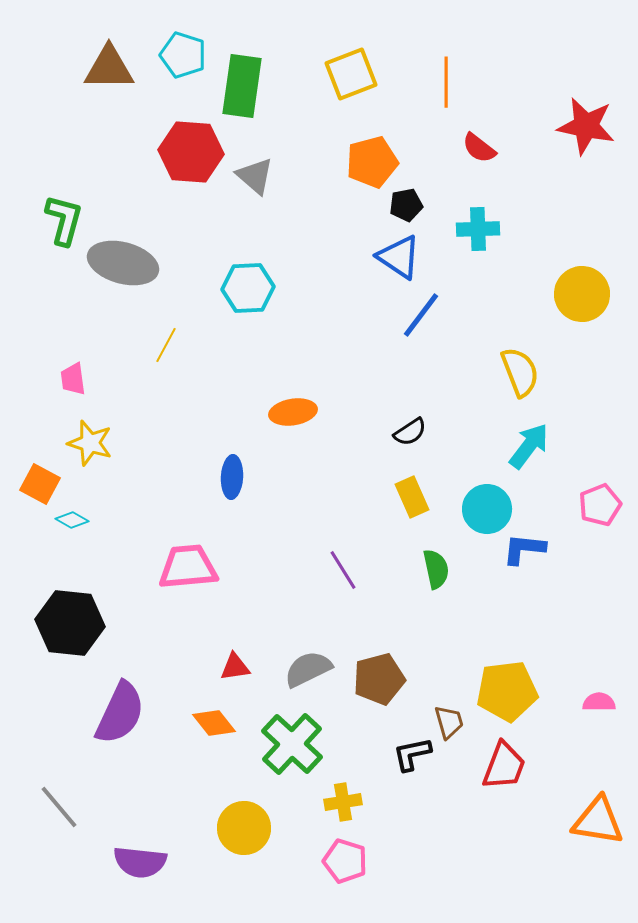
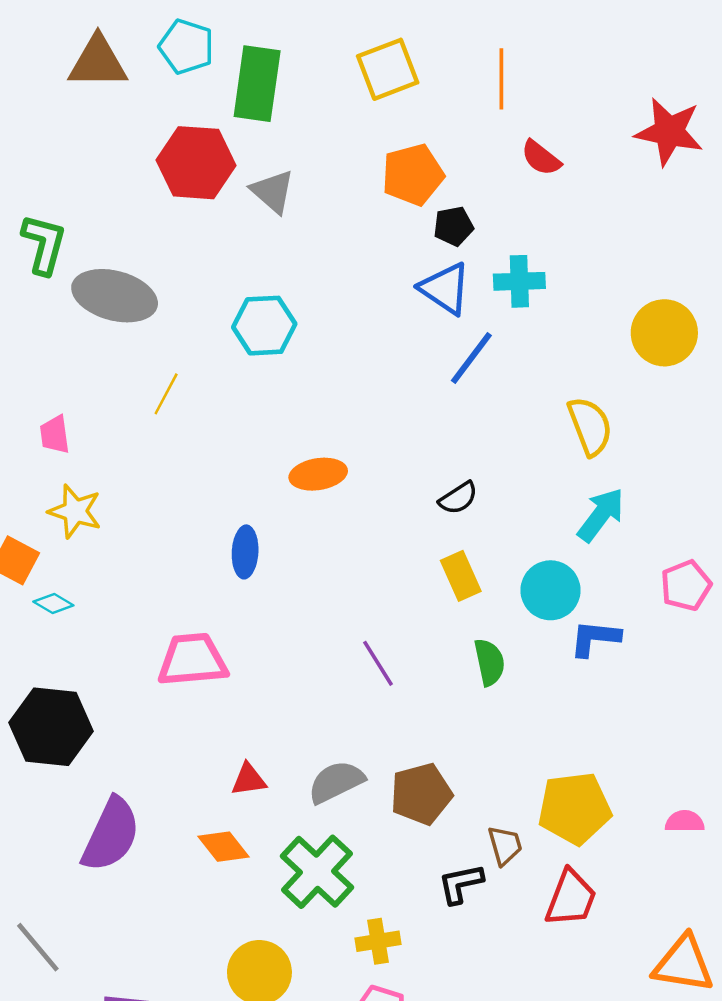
cyan cross: (478, 229) -> (519, 281), moved

